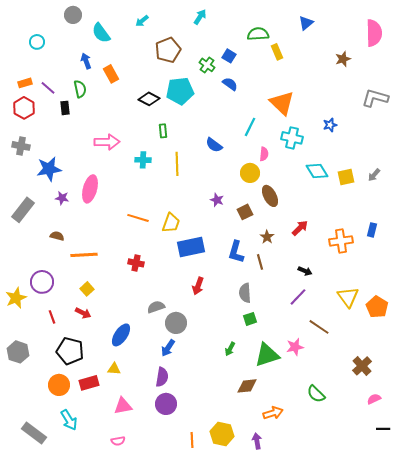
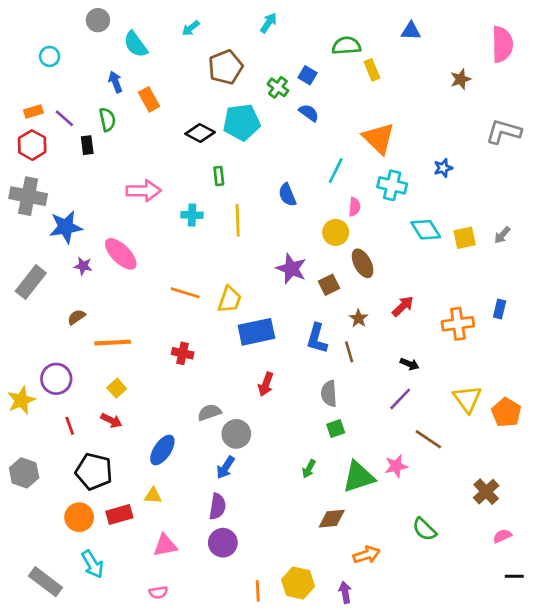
blue triangle: (306, 23) -> (411, 31), turned 42
blue semicircle: (214, 145) -> (287, 195), turned 30
gray cross: (21, 146) -> (28, 196), size x1.5
pink ellipse: (90, 189) -> (121, 254), turned -60
purple star: (217, 200) -> (291, 269), size x1.6
brown semicircle: (57, 236) -> (76, 317), turned -48

